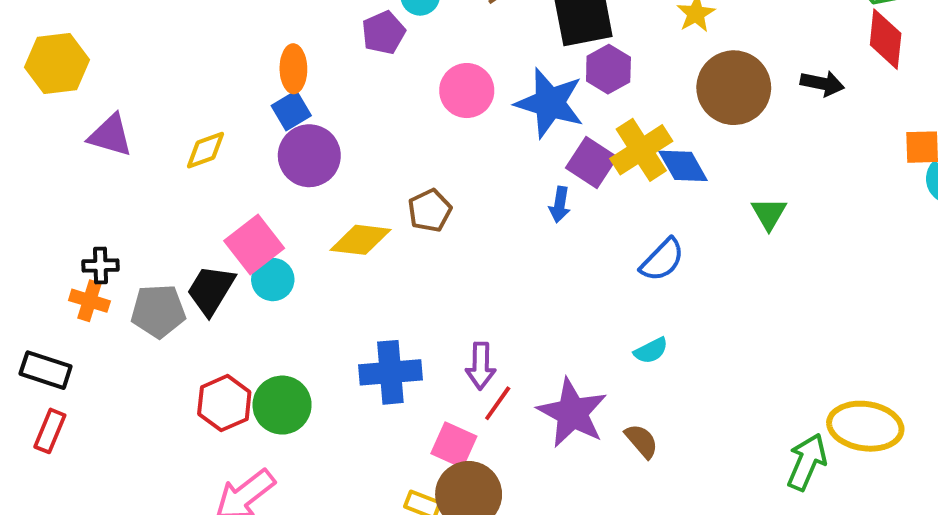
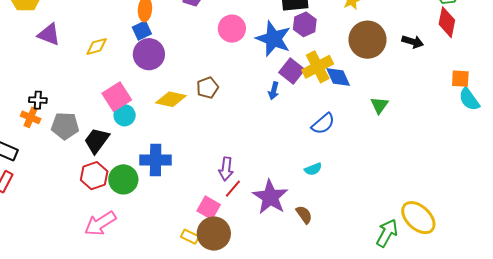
black trapezoid: (211, 290) -> (97, 141), moved
blue cross: (390, 372) -> (156, 160), moved
yellow ellipse: (865, 426) -> (418, 218), turned 30

